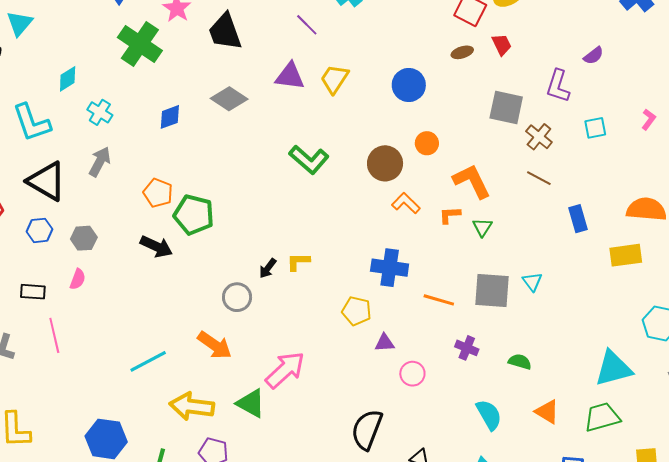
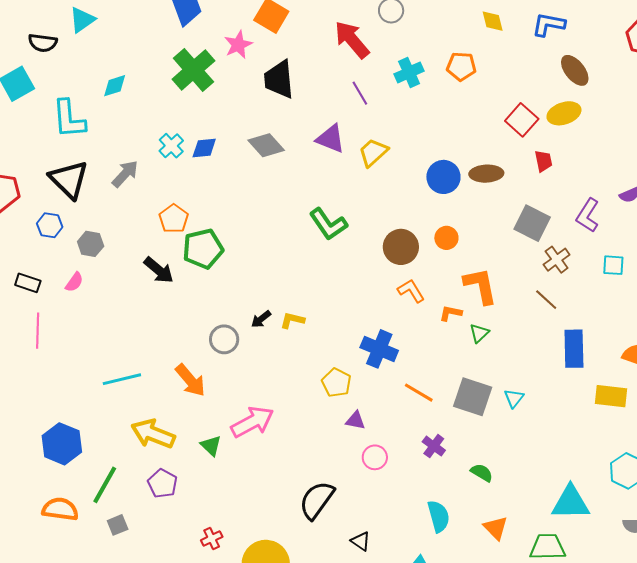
brown ellipse: (462, 52) -> (486, 174), moved, size x1.5
cyan cross: (100, 112) -> (171, 146), moved
green pentagon: (194, 215) -> (203, 249), turned 30
blue rectangle: (578, 219) -> (574, 349), size x1.4
green triangle: (251, 403) -> (211, 446), size x0.7

